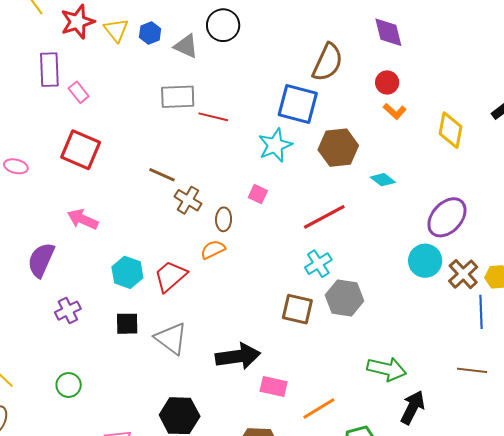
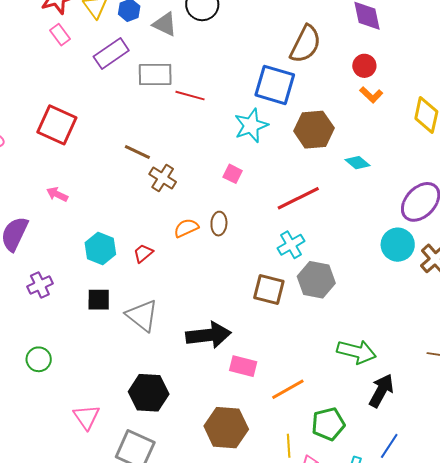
purple rectangle: (49, 70) -> (111, 53), moved, turned 56
pink rectangle: (79, 92) -> (60, 35), moved
pink arrow: (83, 219) -> (57, 194), size x0.7
brown ellipse: (224, 219) -> (219, 224), moved
red trapezoid: (170, 276) -> (143, 253), size x0.6

